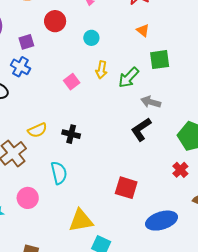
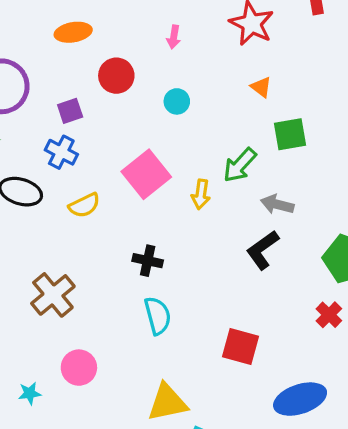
yellow arrow: (101, 70) -> (201, 194), moved
pink square: (72, 82) -> (146, 174), size x1.8
yellow semicircle: (37, 130) -> (84, 205), moved
cyan semicircle: (59, 173) -> (158, 316), moved

